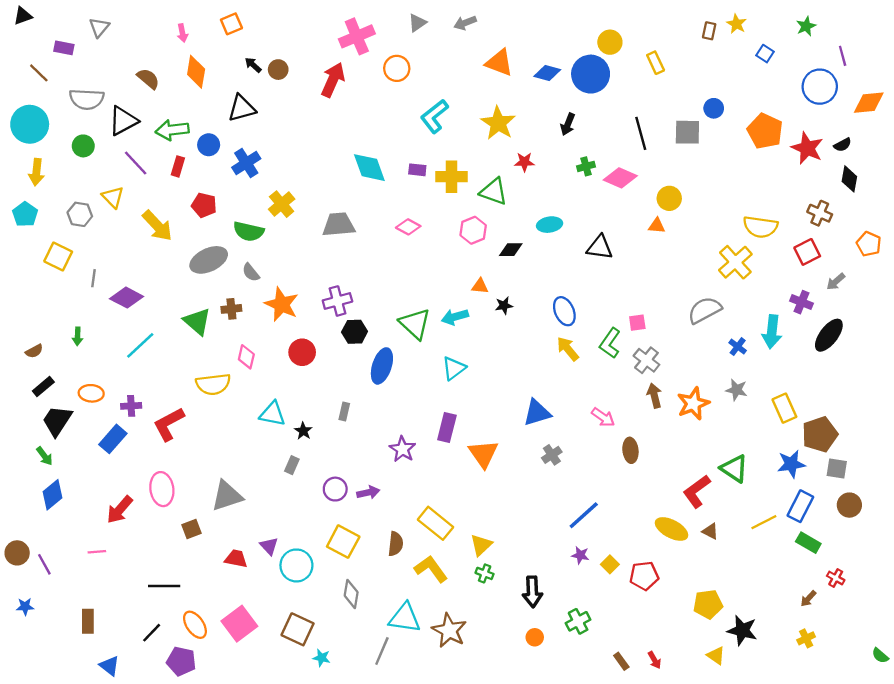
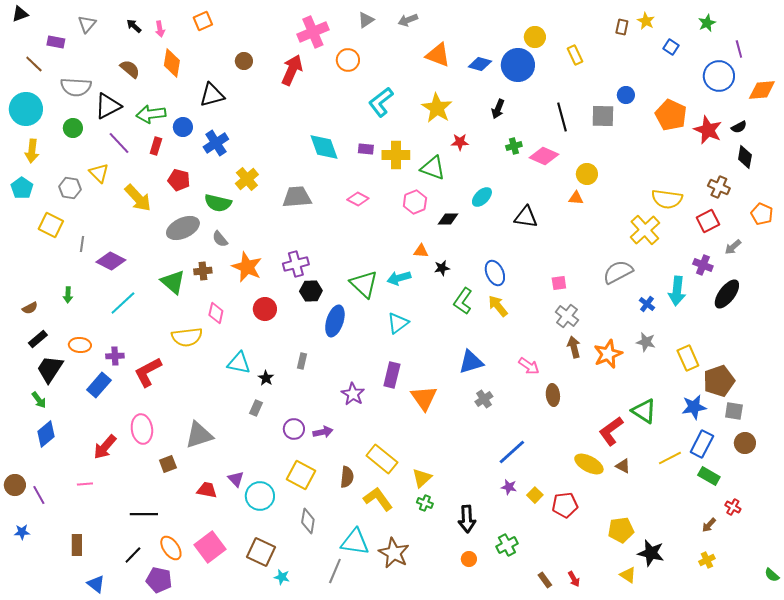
black arrow: (253, 65) -> (134, 26), moved
cyan ellipse: (550, 225) -> (482, 197), turned -35
green L-shape: (610, 343) -> (463, 301), moved

